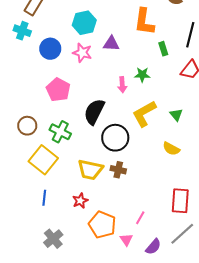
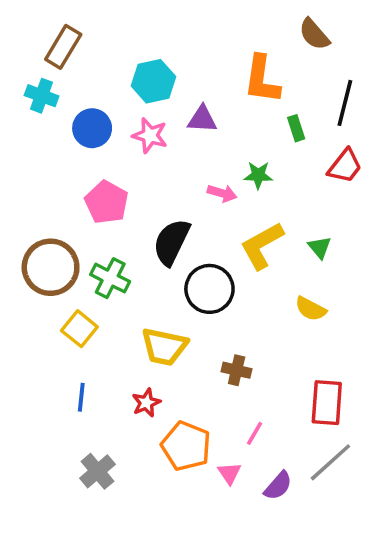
pink arrow: (122, 85) -> (222, 193), turned -70
brown circle: (27, 126) -> (51, 267), size x1.6
yellow square: (43, 160) -> (79, 329), size x0.7
brown cross: (118, 170) -> (237, 370), moved

